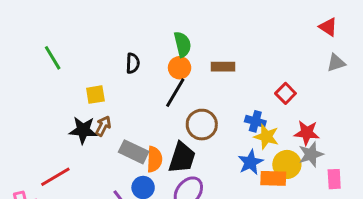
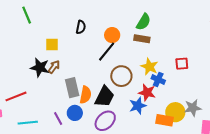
green semicircle: (182, 44) -> (144, 22), moved, turned 36
red square: (286, 93) -> (182, 64), turned 32
red star: (307, 133) -> (147, 93), moved
yellow star: (266, 137) -> (149, 67), moved
gray rectangle: (134, 152) -> (72, 88), turned 42
blue star: (250, 162) -> (138, 106), moved

